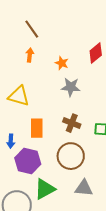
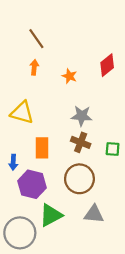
gray star: (71, 87) -> (82, 116), moved

